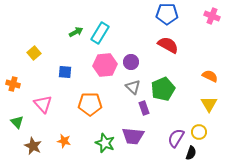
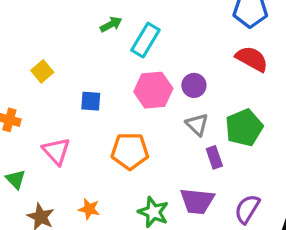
green arrow: (76, 32) -> (111, 24), moved
purple semicircle: (176, 138) -> (247, 209), moved

